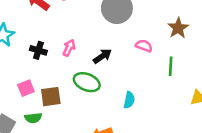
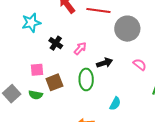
green ellipse: (87, 82) -> (86, 79), turned 50
brown square: (51, 97) -> (54, 82), turned -30

